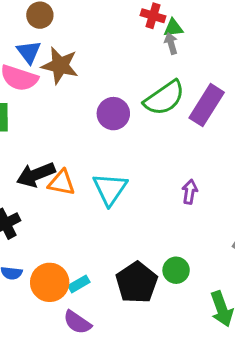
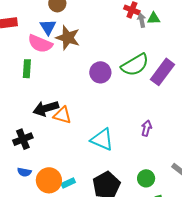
green triangle: (173, 28) -> (154, 18), moved
gray arrow: (171, 43) -> (142, 20), moved
cyan triangle: (110, 189) -> (102, 139), moved, turned -45
green circle: (176, 270) -> (146, 178), moved

